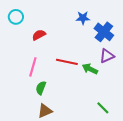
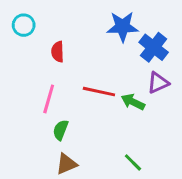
blue star: (83, 18) -> (123, 27), size x1.5
red semicircle: (39, 35) -> (58, 52), turned -64
green line: (103, 108) -> (133, 162), moved

